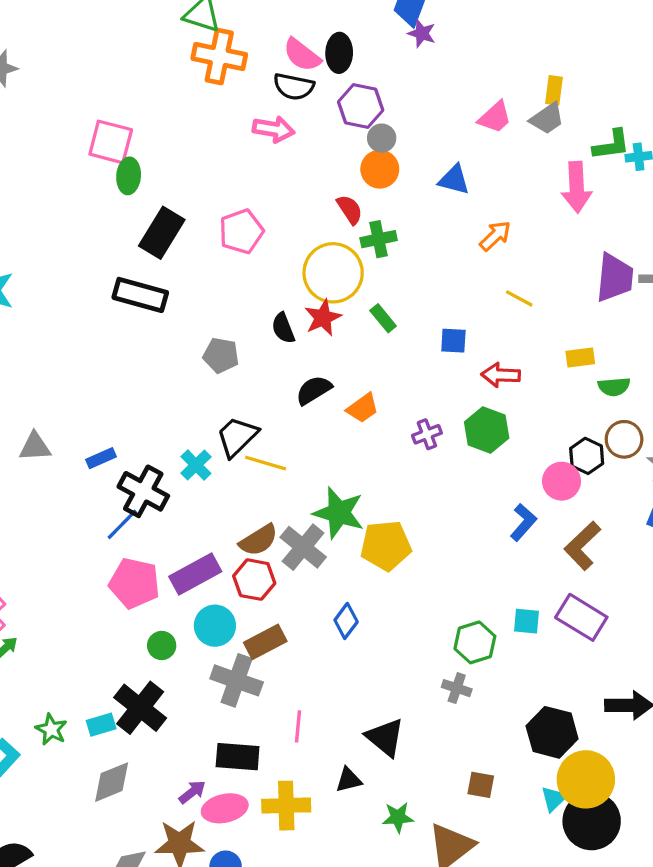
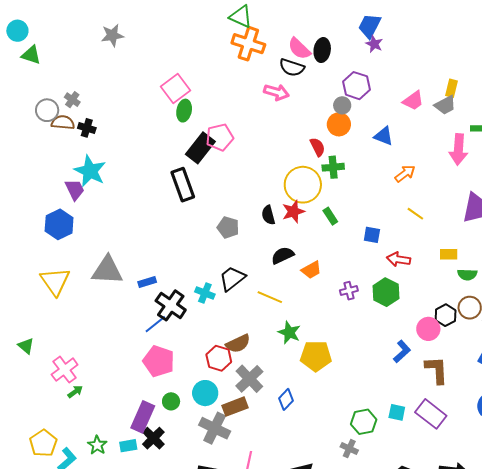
purple hexagon: (361, 106) -> (357, 86), moved
pink square: (111, 142) -> (175, 88), turned 32
pink pentagon: (241, 231) -> (220, 137), moved
black rectangle: (140, 295) -> (183, 185), turned 48
gray triangle: (35, 447) -> (107, 270), size x1.6
yellow line: (266, 463) -> (270, 297), moved
cyan cross: (196, 465) -> (205, 293), turned -30
green star: (339, 513) -> (289, 332), size x0.7
brown L-shape: (582, 546) -> (437, 370), turned 124
gray cross: (303, 547) -> (249, 379), moved
purple rectangle: (195, 574) -> (143, 417), moved, turned -44
red hexagon: (254, 580) -> (219, 358), moved
black cross: (140, 708) -> (153, 438), size x0.7

